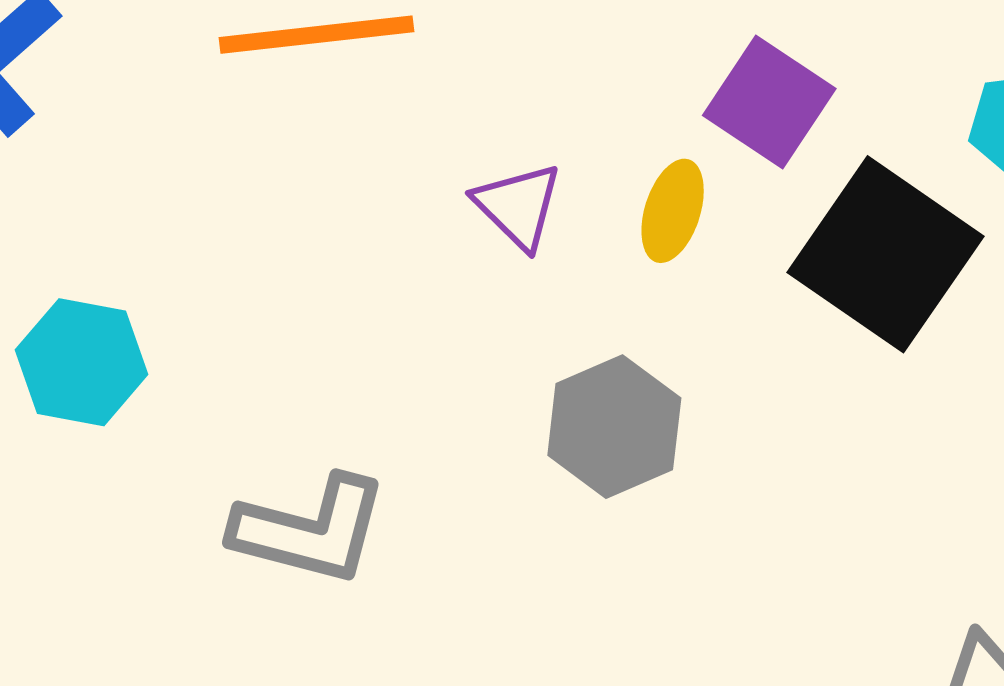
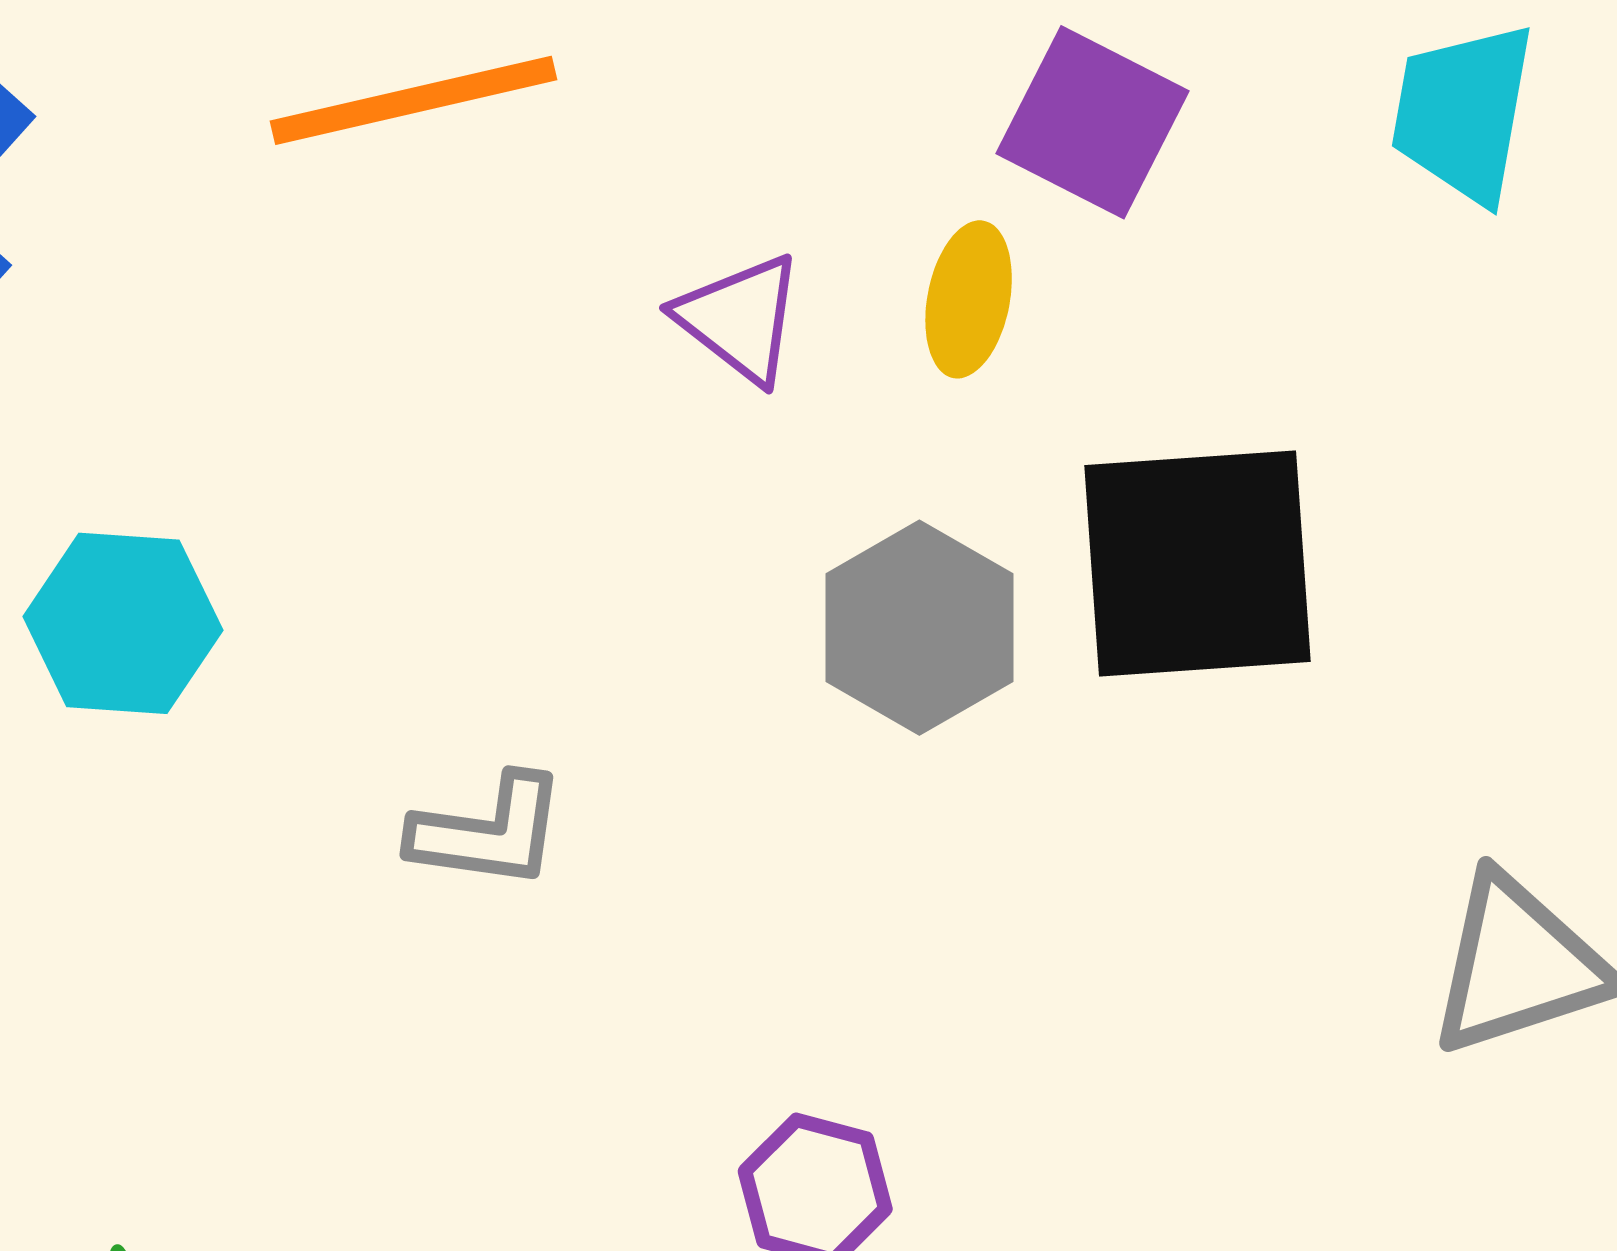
black square: (886, 254) -> (1197, 563), moved, turned -32
gray L-shape: (310, 530) -> (488, 832), size x0.7

